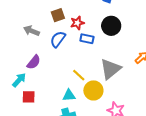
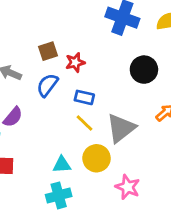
black circle: (111, 26) -> (144, 70), moved
blue rectangle: (87, 39) -> (84, 97), moved
yellow line: (79, 75) -> (85, 123), moved

